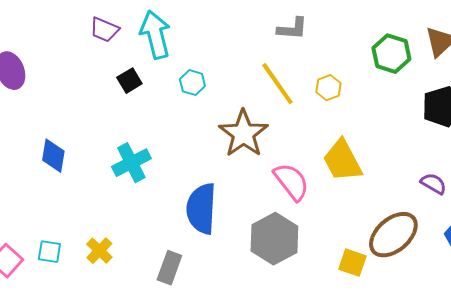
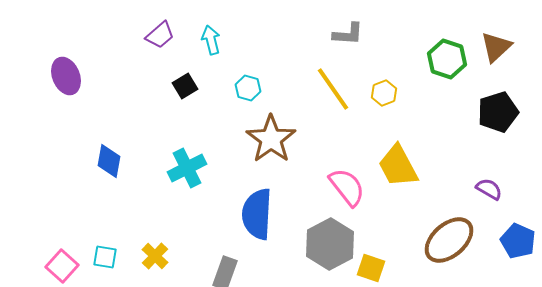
purple trapezoid: (104, 30) -> (160, 35), turned -64
cyan arrow: (155, 35) -> (211, 40), size x0.6
brown star: (243, 134) -> (271, 139), moved
yellow square: (352, 263) -> (371, 268), moved

